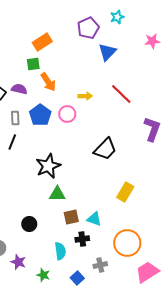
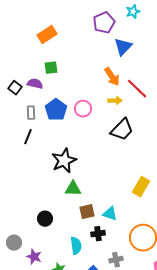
orange rectangle: (42, 42) -> (47, 35), moved
green square: (33, 64) -> (51, 68), moved
orange arrow: (48, 82) -> (112, 77), moved
yellow arrow: (85, 96) -> (115, 101), moved
black trapezoid: (105, 149) -> (122, 130), moved

